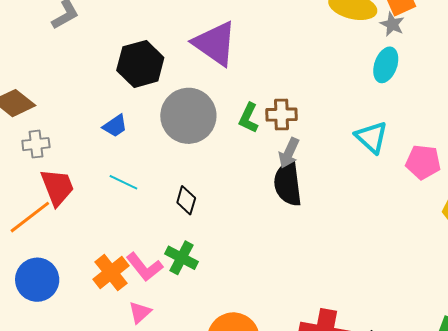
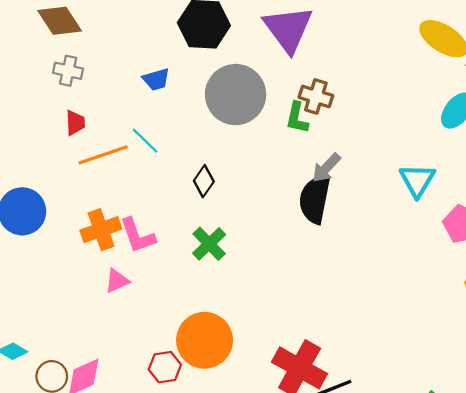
brown cross: (281, 115) -> (316, 96), moved
green L-shape: (249, 118) -> (297, 118), turned -32
red trapezoid: (57, 187) -> (75, 123), size x0.6
orange line: (30, 217) -> (103, 155), moved
green cross: (182, 258) -> (209, 244), moved

